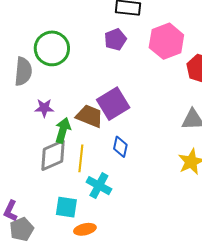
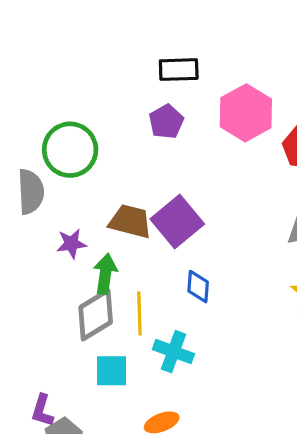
brown trapezoid: (90, 116) -> (130, 221), moved
cyan square: (66, 207) -> (111, 371), moved

